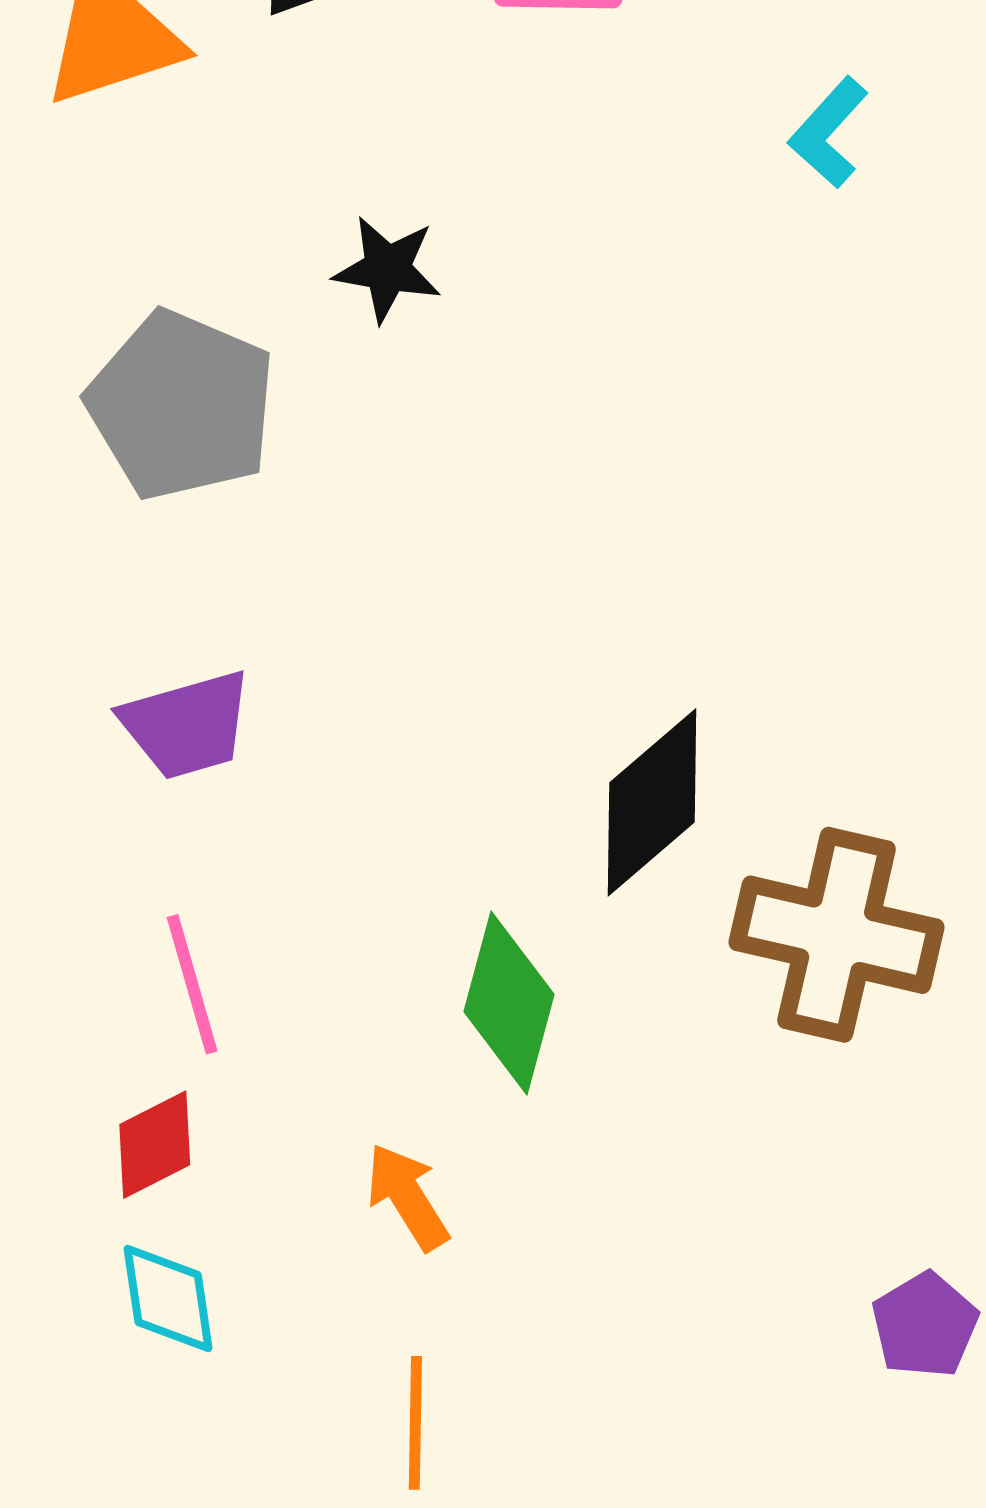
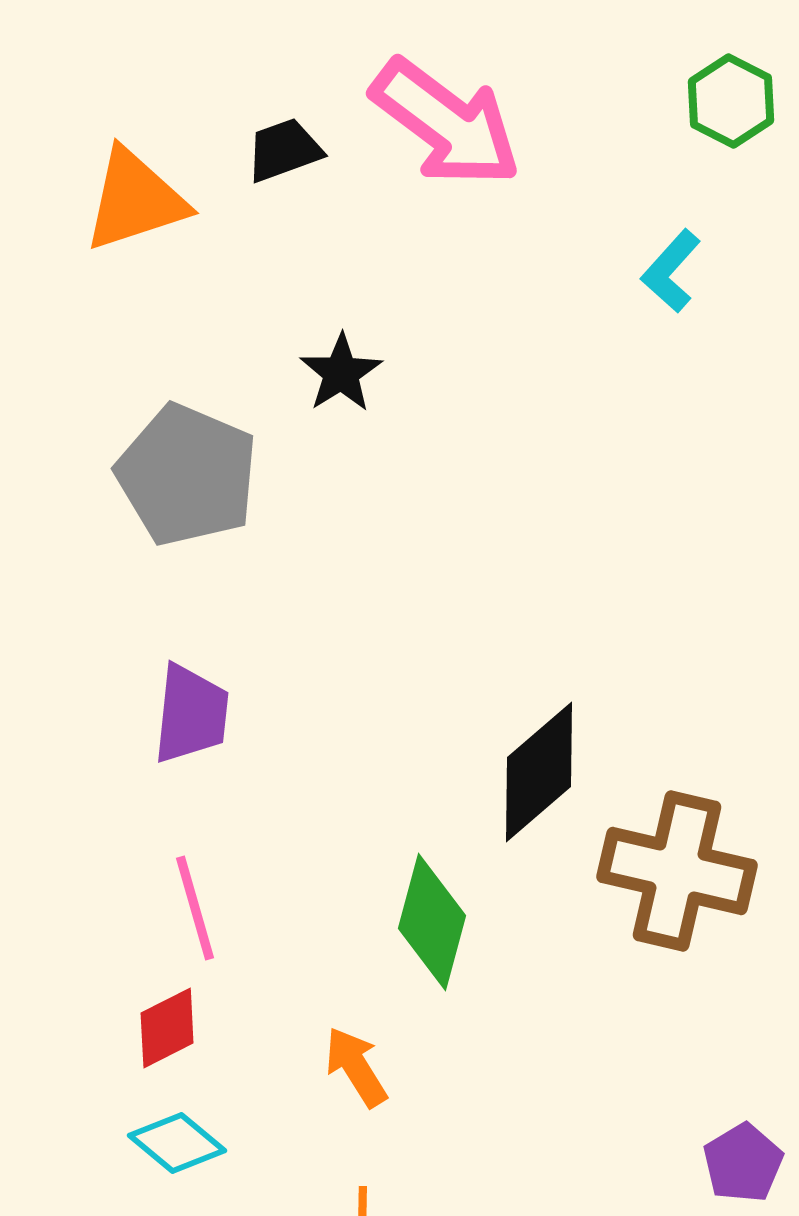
black star: (387, 269) -> (341, 373), turned 30
purple trapezoid: (187, 725) -> (191, 714), turned -68
cyan diamond: (168, 1298) -> (177, 1143), turned -42

